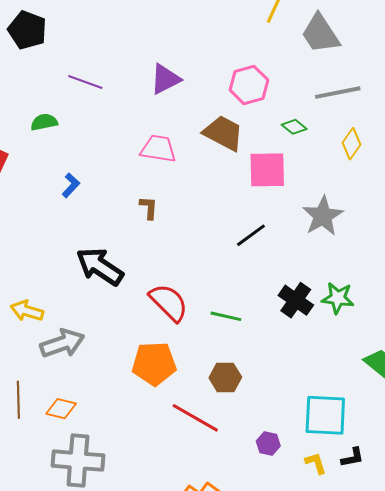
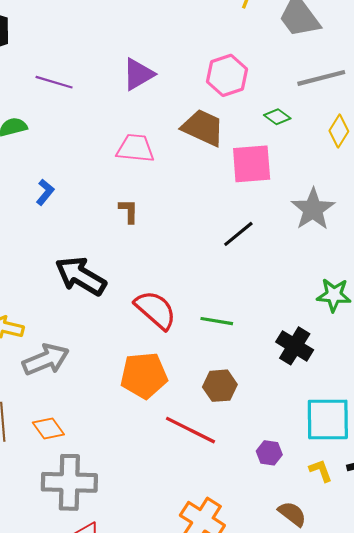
black cross: (296, 300) -> (295, 346), moved
orange diamond: (61, 409) -> (48, 429), turned 44

